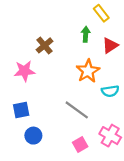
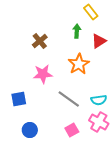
pink star: (24, 71) -> (43, 74), moved
cyan semicircle: (110, 91) -> (99, 100), moved
blue circle: (33, 136) -> (30, 130), moved

